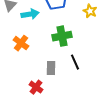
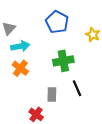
cyan arrow: (30, 14) -> (20, 46), moved

